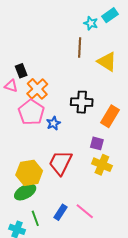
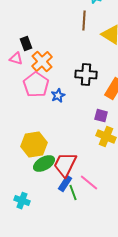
red trapezoid: (60, 163) -> (65, 165), moved
green ellipse: (25, 192) -> (44, 164), moved
green line: (35, 218) -> (73, 193), moved

